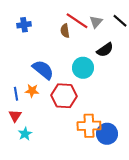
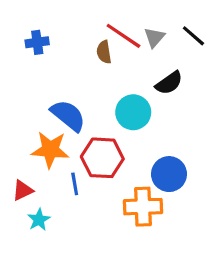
orange star: (32, 91) -> (50, 150), size x1.6
blue line: (16, 94) -> (75, 184), moved
red triangle: (15, 116) -> (23, 190), turned 32
blue circle: (107, 134) -> (169, 174), moved

